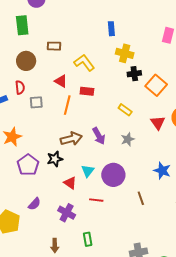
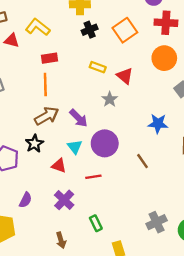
black cross: (134, 74) -> (90, 30), moved
red triangle: (61, 81) -> (12, 40), moved
orange square: (156, 85) -> (125, 30), turned 30
orange line: (67, 105) -> (45, 85), moved
red triangle: (158, 123) -> (125, 76), moved
purple arrow: (99, 136) -> (79, 118), moved
purple cross: (67, 213) -> (64, 200), turned 30

